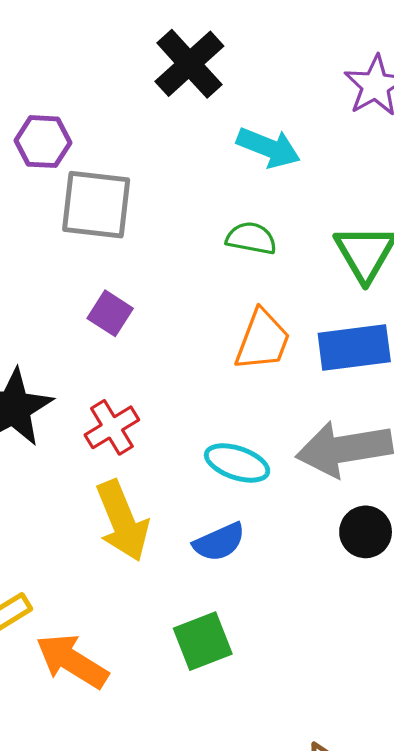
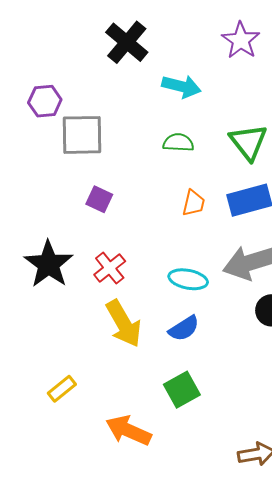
orange trapezoid: (263, 340) -> (193, 203), size x0.7
orange arrow: (72, 661) -> (128, 430), moved

